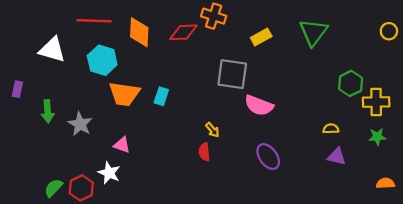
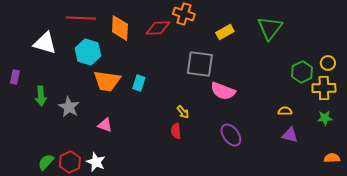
yellow circle: (389, 31) -> (328, 63), moved
white star: (109, 173) -> (96, 162), moved

